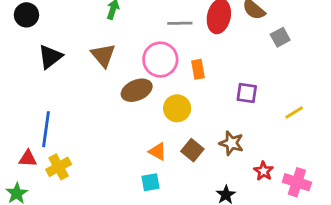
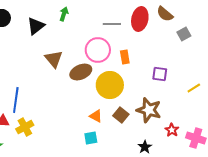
brown triangle: (103, 55) -> (54, 59), moved
black triangle: (50, 57) -> (36, 26), moved
yellow circle: (177, 108) -> (110, 85), size x1.4
brown star: (231, 143) -> (149, 110), size x1.4

